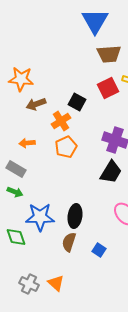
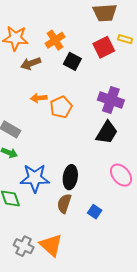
orange cross: (61, 121) -> (55, 40), moved
orange arrow: (27, 143) -> (39, 98), moved
orange triangle: (56, 283) -> (51, 245), size x1.4

